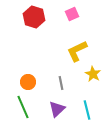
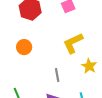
orange circle: (28, 82) -> (24, 47), moved

